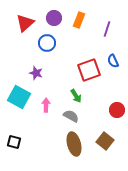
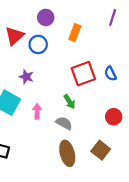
orange rectangle: (79, 20) -> (75, 33), moved
red triangle: (25, 23) -> (14, 36), moved
purple line: (107, 29) -> (113, 17), moved
blue semicircle: (113, 61) -> (110, 74), moved

